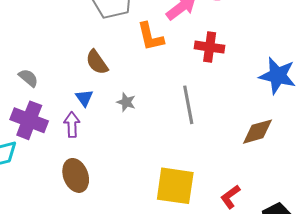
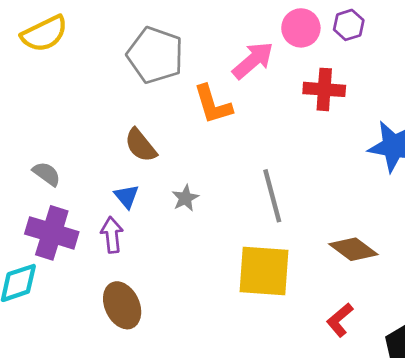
red cross: (210, 47) -> (324, 89), moved
gray star: (126, 102) -> (185, 198), turned 30
brown diamond: (258, 132) -> (353, 249), moved, turned 56
yellow square: (175, 186) -> (264, 271), moved

